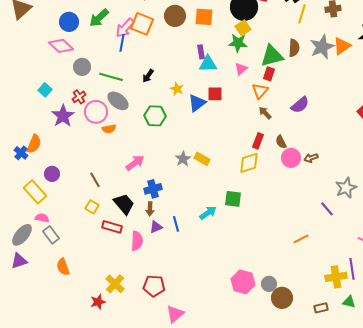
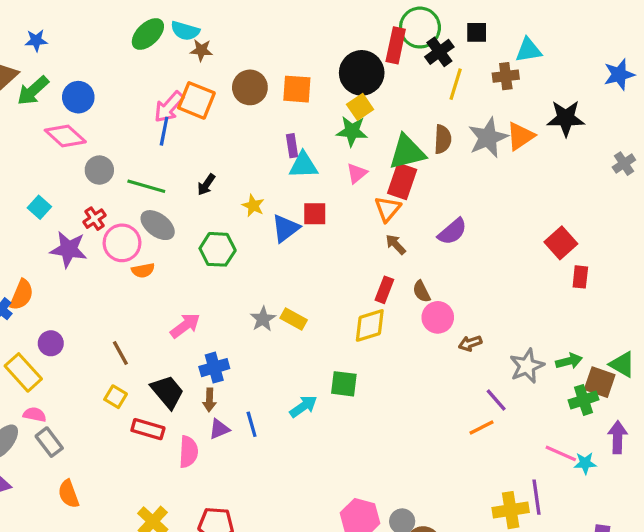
green arrow: (99, 18) -> (33, 91), moved
red rectangle: (269, 74) -> (402, 181), size x1.5
purple star: (63, 116) -> (69, 249), turned -30
brown arrow: (311, 158) -> (470, 343), moved
orange line: (301, 239) -> (481, 427), moved

